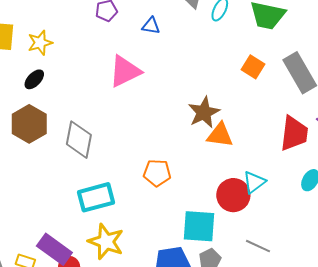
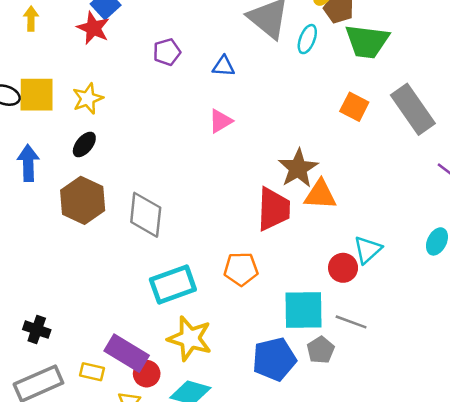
pink triangle: (125, 71) -> (220, 121), moved, size x0.6
red trapezoid: (294, 133) -> (274, 209), moved
orange pentagon: (157, 173) -> (241, 269), moved
red circle: (233, 195) -> (343, 268), size x0.7
gray line: (258, 246) -> (351, 322), moved

